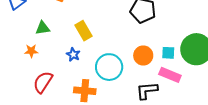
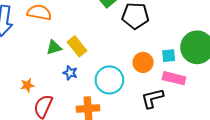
green triangle: (43, 28) -> (54, 48), moved
orange star: (31, 51) -> (27, 85), moved

